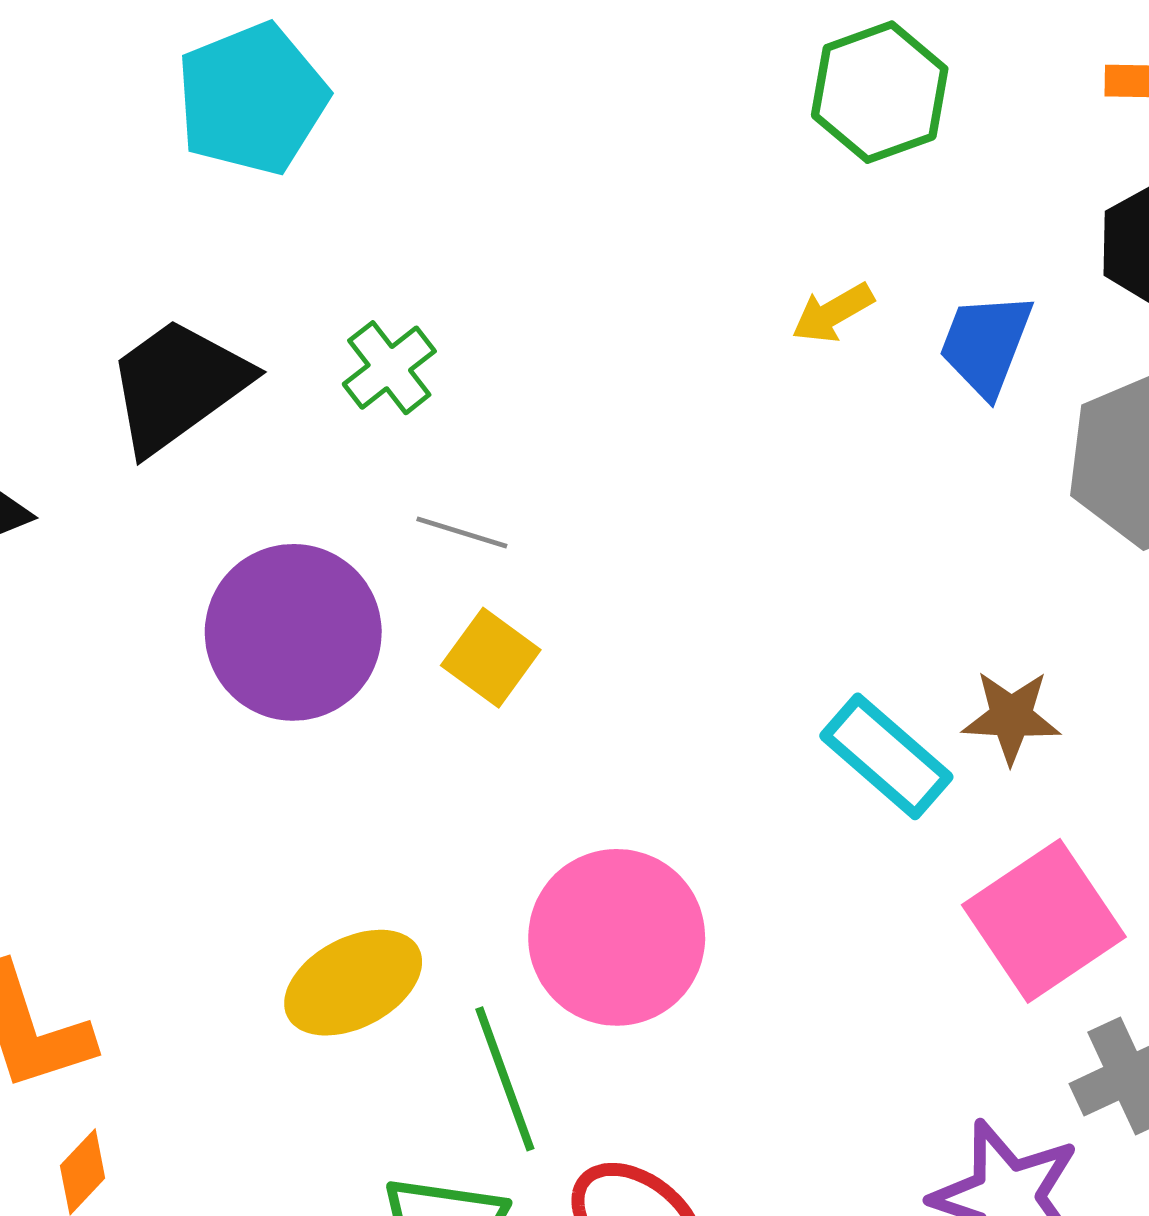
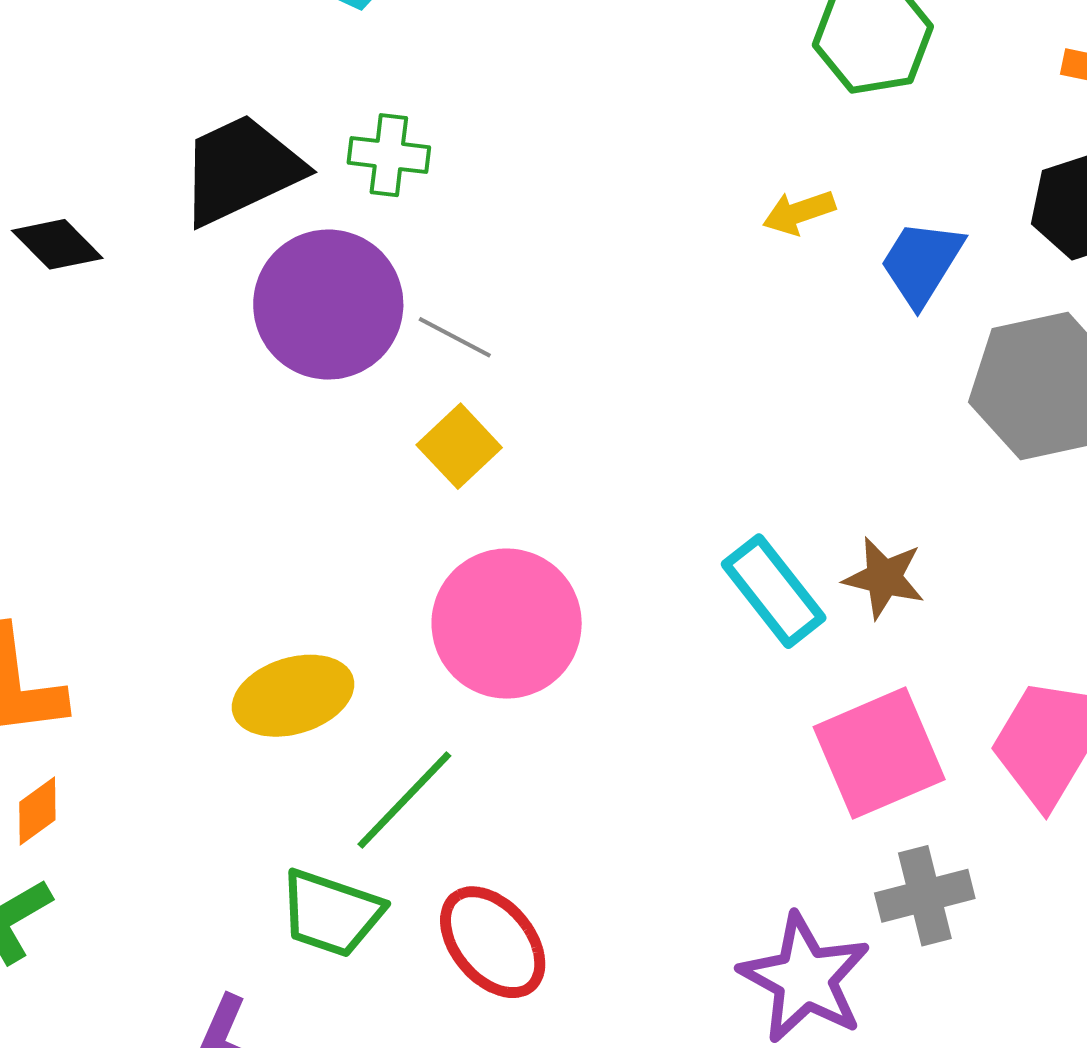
green cross: (389, 368) -> (389, 155), moved, turned 34
purple circle: (293, 632) -> (328, 305), moved
pink circle: (617, 937) -> (507, 624), moved
green line: (505, 1079) -> (404, 800), turned 53

